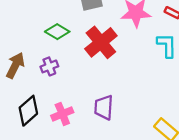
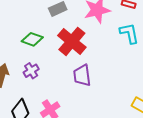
purple trapezoid: (104, 107) -> (82, 75), moved

